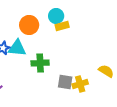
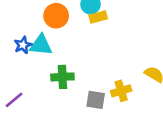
green cross: (40, 63) -> (62, 77), moved
gray square: (65, 82) -> (96, 100), moved

